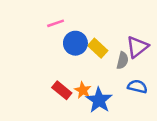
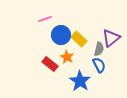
blue semicircle: (137, 87) -> (99, 65), moved, turned 49
red rectangle: (62, 90) -> (50, 64), moved
orange star: (83, 90) -> (67, 57), moved

